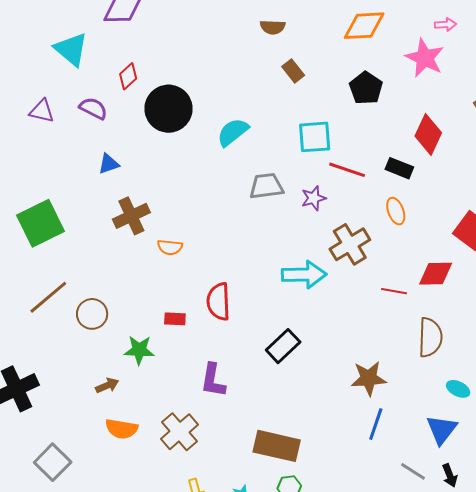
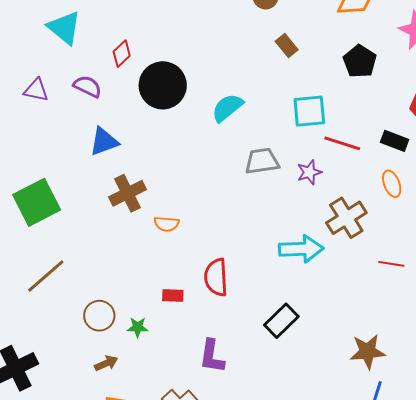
blue triangle: (109, 164) -> (104, 142), size x1.4
brown circle: (92, 314) -> (99, 316), moved
green star: (139, 350) -> (138, 327), size x0.7

